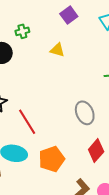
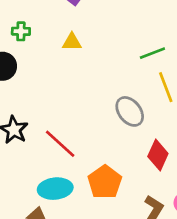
green cross: (22, 31) -> (21, 31), turned 32

